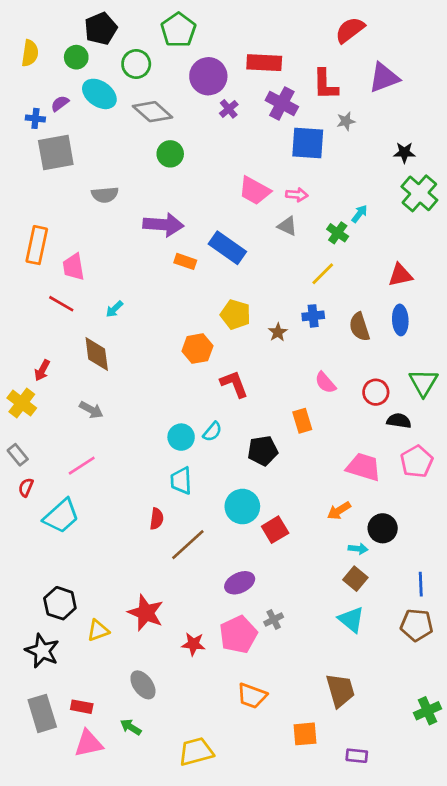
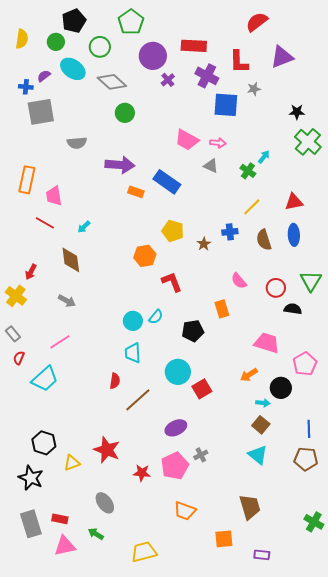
yellow line: (323, 274) -> (252, 207), moved
pink pentagon: (417, 462) -> (305, 364), moved
green cross: (428, 711) -> (314, 522), turned -36

